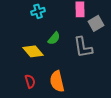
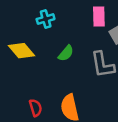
yellow diamond: (33, 51) -> (22, 51), moved

